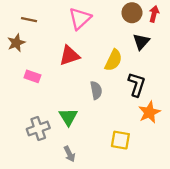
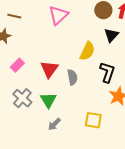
red triangle: (69, 56) -> (49, 69), moved, turned -36
pink rectangle: (32, 76) -> (17, 65), turned -64
gray cross: (38, 128) -> (22, 98), moved, turned -30
gray arrow: (69, 154) -> (54, 124), moved, turned 72

